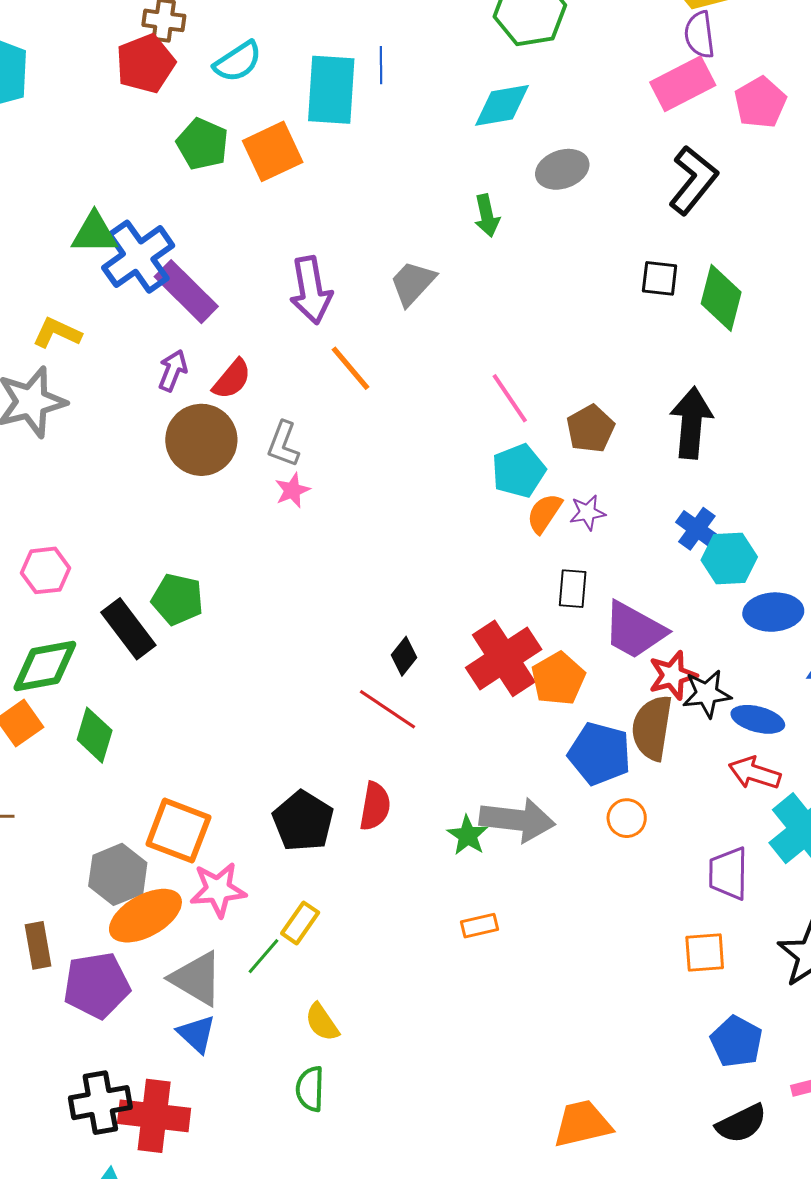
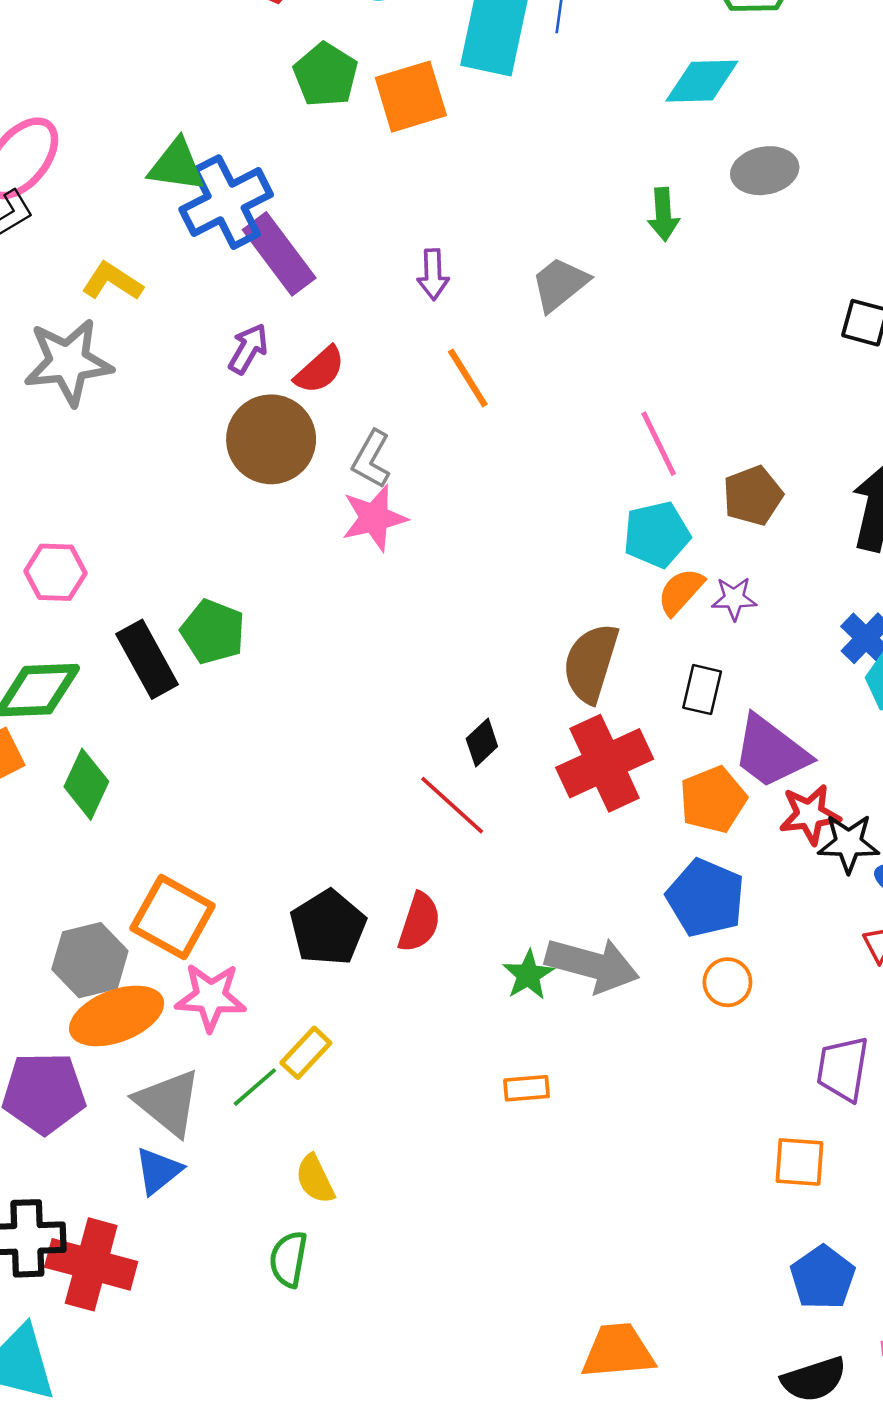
purple arrow: (311, 290) -> (433, 274), size x0.6
pink star: (292, 490) -> (374, 518), size x1.5
orange pentagon: (558, 679) -> (713, 800), moved
brown semicircle: (652, 728) -> (591, 663), moved
blue triangle: (196, 1034) -> (158, 1171), turned 30

